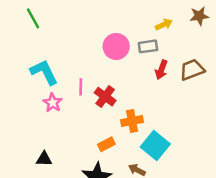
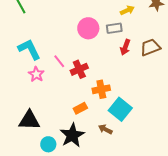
pink line: (81, 87) -> (59, 61), turned -40
red cross: (105, 97) -> (79, 69), turned 30
black triangle: (44, 159) -> (29, 120), size x1.6

